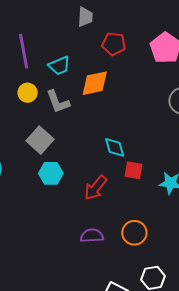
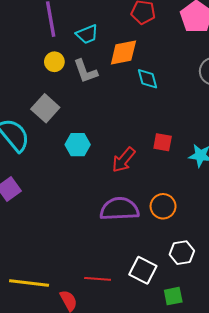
gray square: (40, 140) -> (45, 108), moved
cyan diamond: (115, 147) -> (148, 79), moved
purple semicircle: (92, 236) -> (119, 209), size x1.6

